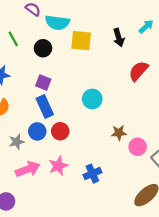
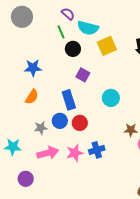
green line: (13, 39) -> (61, 32), moved
yellow square: (81, 41) -> (107, 46), turned -36
purple square: (43, 83) -> (83, 75), moved
blue cross: (92, 174) -> (97, 150), moved

